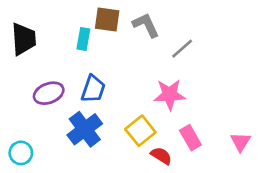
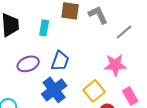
cyan rectangle: (83, 39) -> (44, 28), moved

